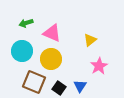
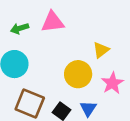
pink triangle: (52, 33) -> (53, 22), moved, turned -30
yellow circle: (51, 59) -> (78, 74), moved

